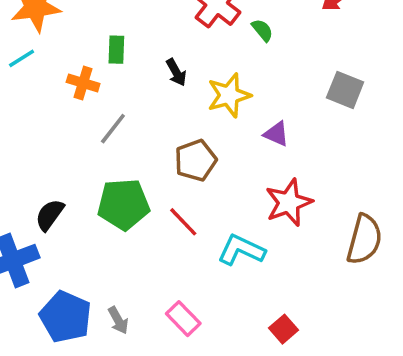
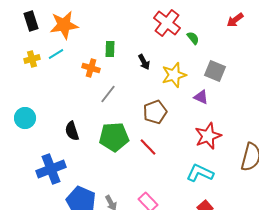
gray square: (345, 90) -> (215, 71), moved
black semicircle: (50, 215) -> (72, 131), moved, turned -54
cyan L-shape: (241, 250) -> (200, 173), moved

